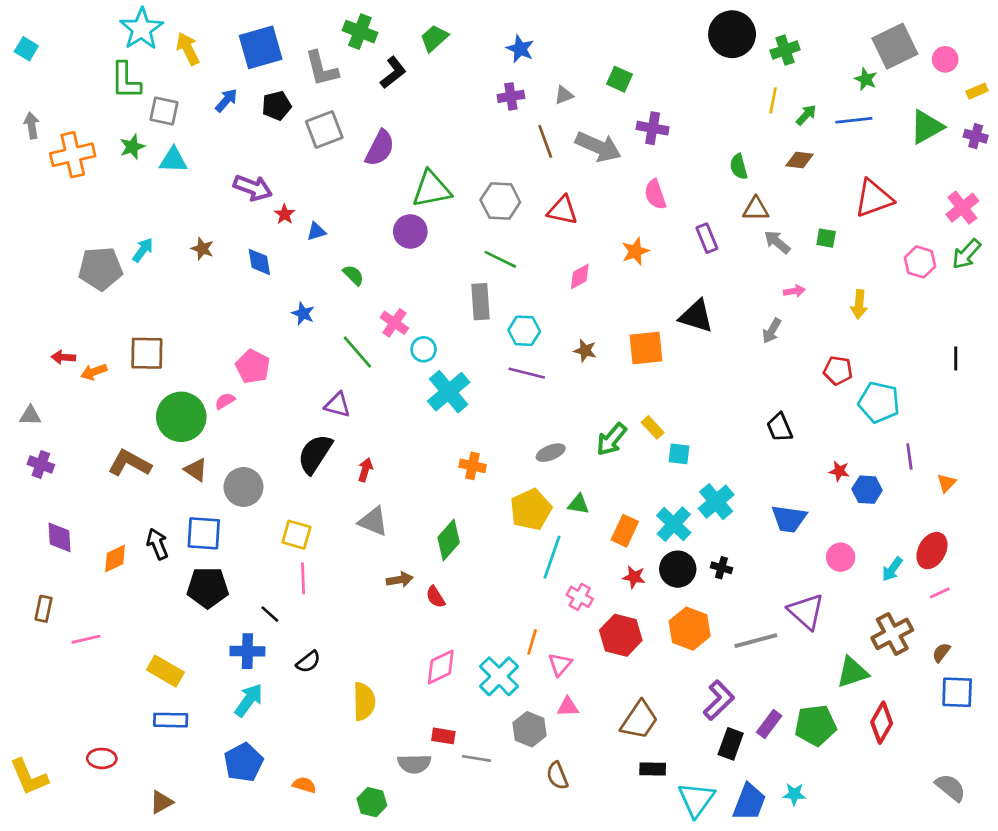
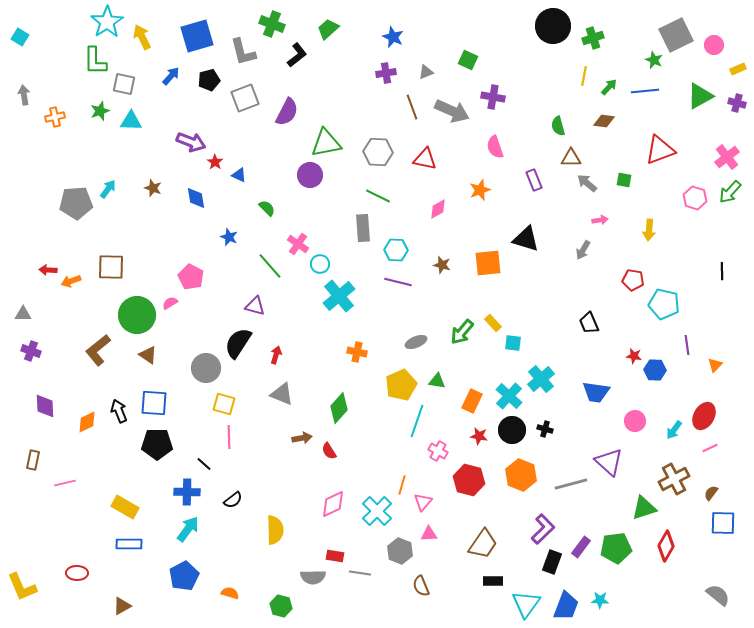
orange cross: (73, 155) -> (55, 117), size x0.6
blue triangle: (316, 231) -> (239, 175), turned 42
brown L-shape: (130, 463) -> (98, 350), turned -68
gray circle: (243, 487) -> (206, 368), moved

